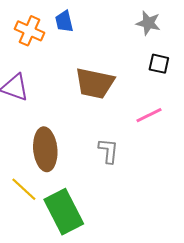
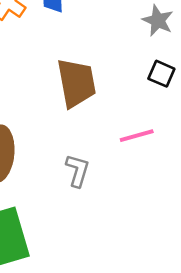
brown trapezoid: (95, 83) -> (76, 83), turned -123

